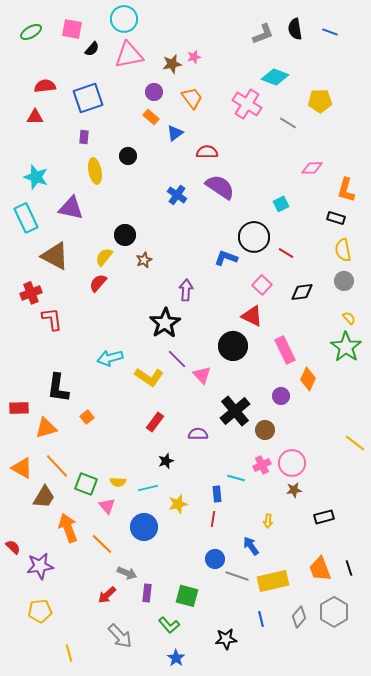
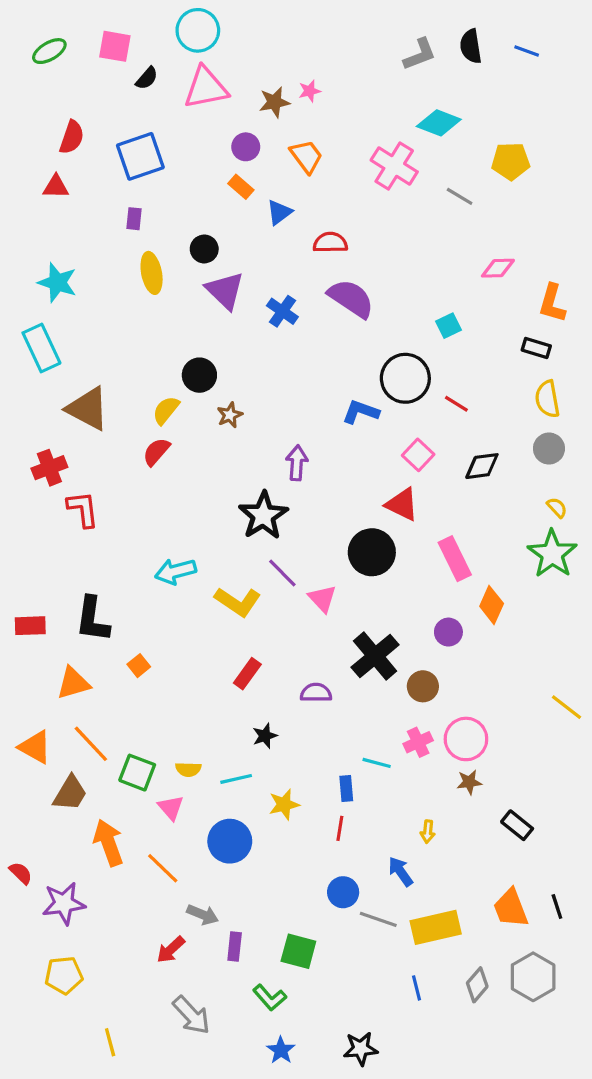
red semicircle: (45, 86) -> (72, 137), turned 115
purple triangle: (71, 208) -> (225, 290), moved, turned 32
red rectangle: (19, 408) -> (30, 626), moved
black rectangle: (324, 517) -> (517, 825), turned 54
black star: (226, 639) -> (361, 1049), moved

